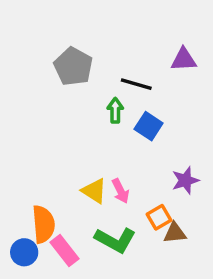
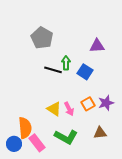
purple triangle: (184, 60) -> (97, 46), moved
black line: (136, 84) -> (53, 70), moved
orange square: (159, 217) -> (88, 104), moved

